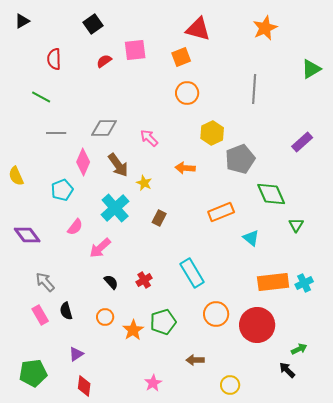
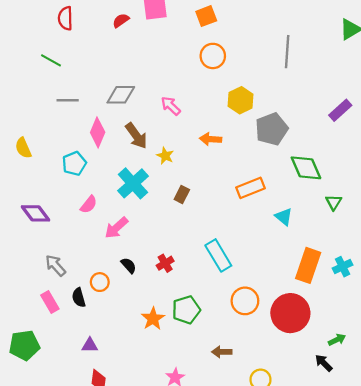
orange rectangle: (273, 282) -> (308, 265), turned -64
orange circle: (105, 317) -> (100, 282), moved
purple triangle: (76, 354) -> (90, 345), turned 35
green pentagon: (33, 373) -> (24, 345), moved

